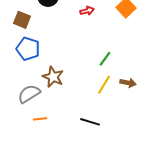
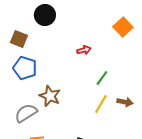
red arrow: (87, 11) -> (84, 50), moved

